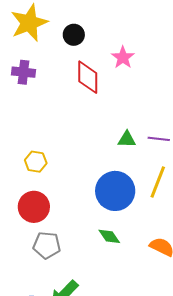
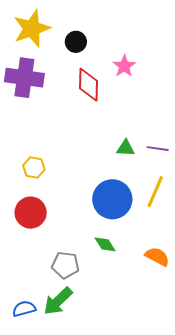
purple cross: (23, 72) -> (24, 78), size x1.6
gray pentagon: (47, 245) -> (65, 265), moved

